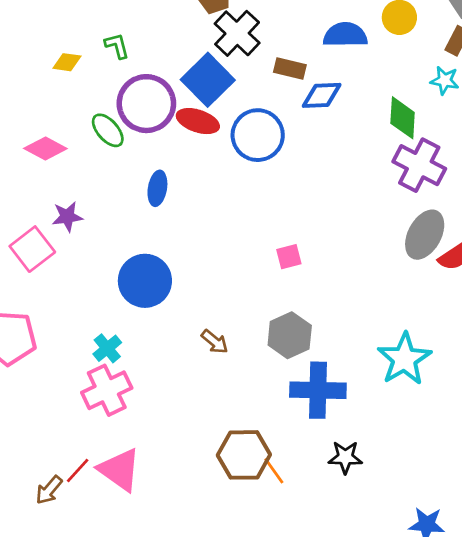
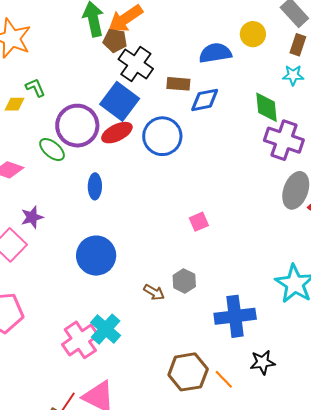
green L-shape: (117, 46) -> (35, 88), moved
red ellipse: (198, 121) -> (117, 133), turned -36
gray hexagon: (290, 335) -> (184, 281), moved, size x0.7
cyan cross: (107, 348) -> (106, 329), moved, size x1.4
orange line: (274, 471) -> (224, 379), moved

